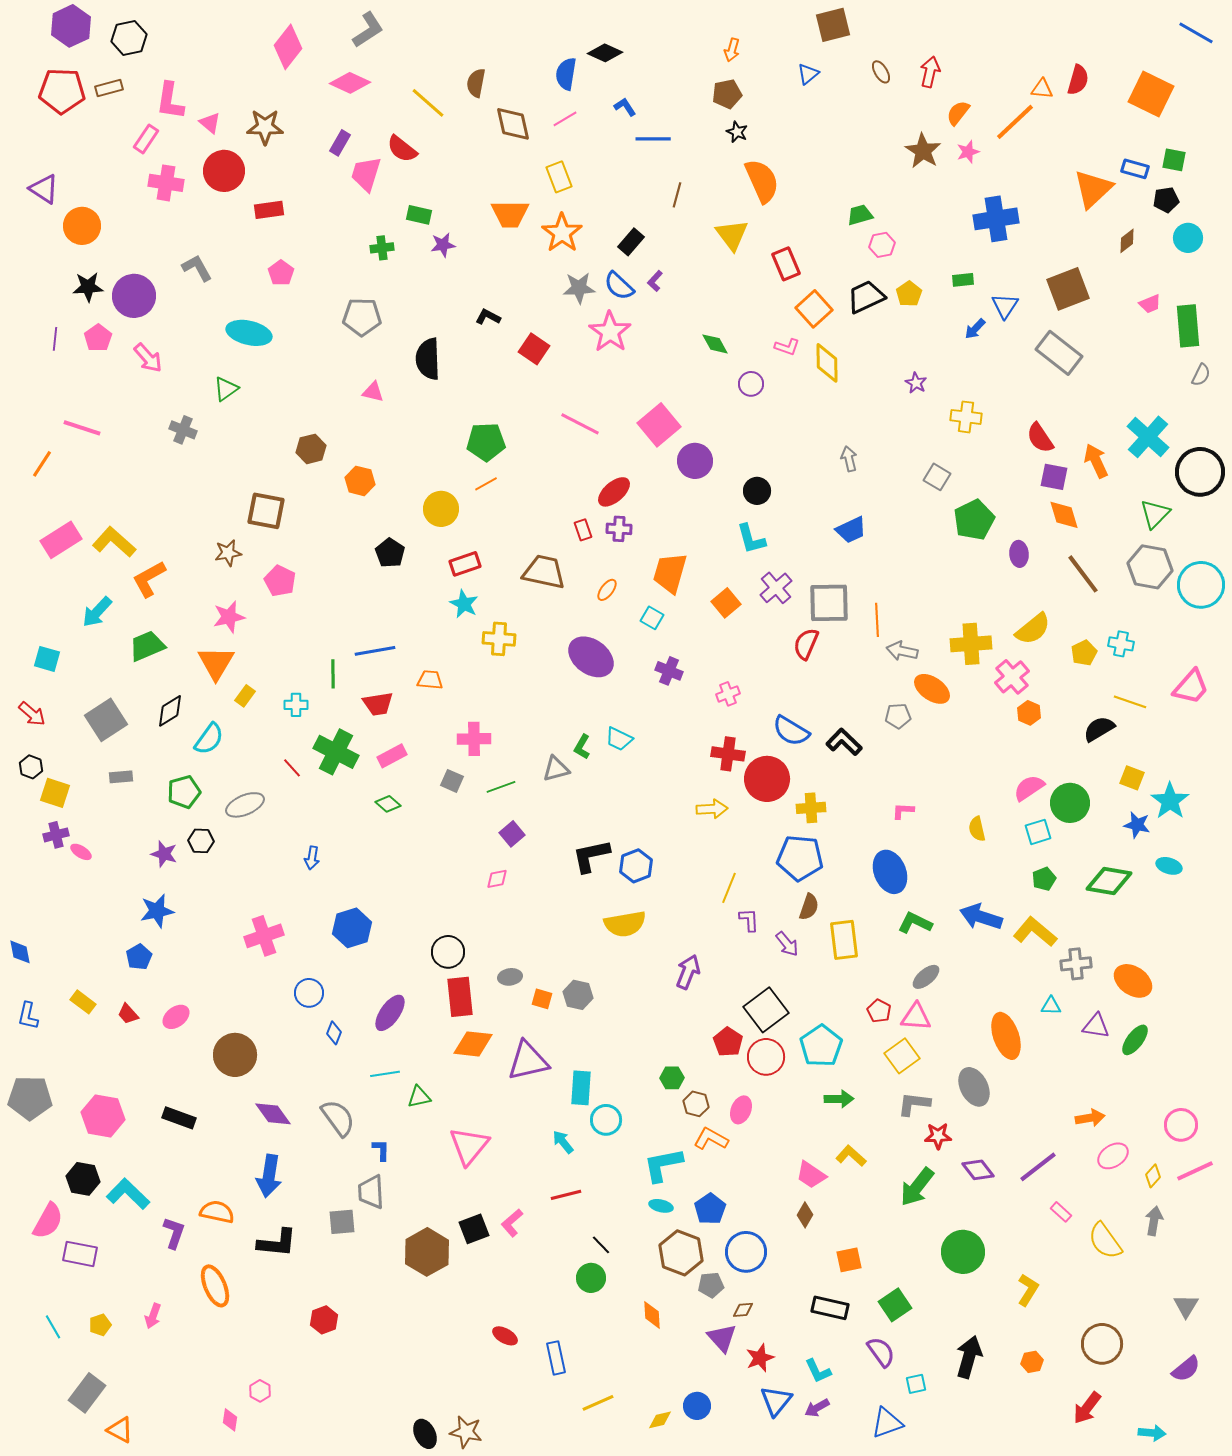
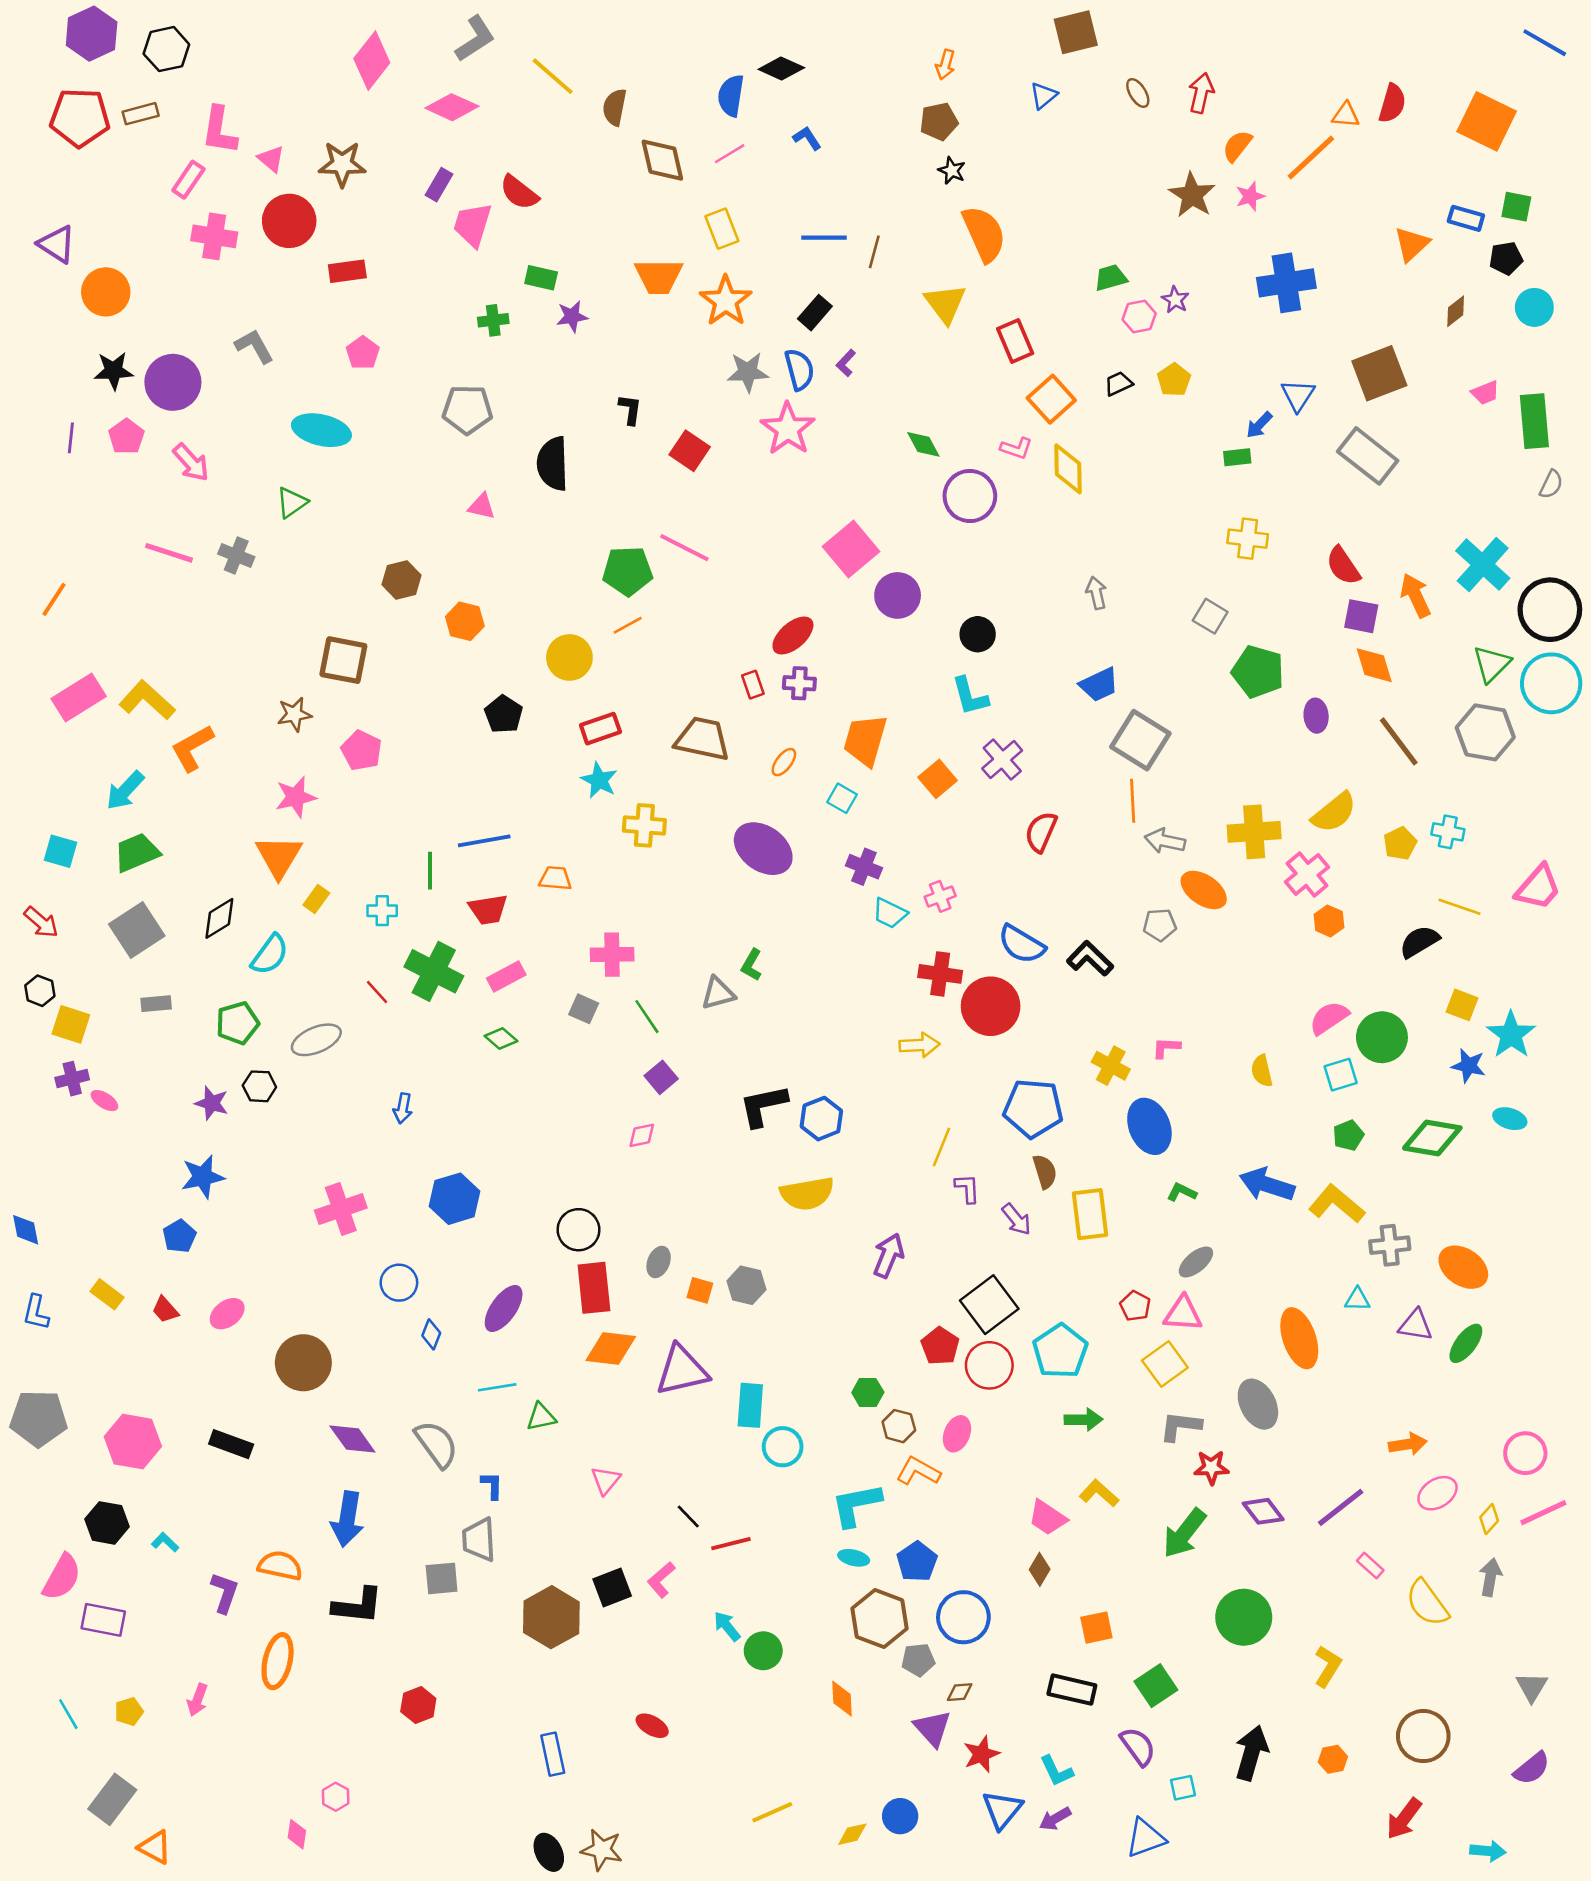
yellow line: (428, 103) -> (553, 76), moved
blue line: (653, 139) -> (824, 238), moved
orange triangle: (1093, 189) -> (1412, 244), size x0.7
green rectangle: (963, 280) -> (1237, 457), moved
blue semicircle: (619, 286) -> (799, 369), turned -148
black trapezoid: (866, 297) -> (1118, 384), size x0.6
black L-shape: (488, 317) -> (630, 409), turned 70
purple star: (916, 383) -> (1175, 300), moved
purple circle: (751, 384) -> (970, 496), size x1.6
pink line: (580, 424) -> (684, 548), moved
pink line: (82, 428) -> (169, 553), moved
green pentagon: (974, 520) -> (1258, 672), turned -30
cyan circle: (1201, 585) -> (1551, 683), moved
gray square: (829, 603) -> (1140, 740), moved, turned 33
green trapezoid: (147, 646) -> (137, 853), moved
cyan trapezoid: (619, 739) -> (890, 913), moved
green line: (501, 787) -> (647, 1017), turned 76
yellow cross: (811, 808) -> (1111, 1066), moved, turned 32
brown semicircle: (809, 907) -> (1045, 1172), turned -36
green L-shape: (915, 923) -> (1182, 1192), size x0.7
gray ellipse: (510, 977) -> (659, 1262), turned -60
cyan arrow: (563, 1142) -> (727, 1626), moved
pink triangle: (469, 1146) -> (606, 1480), size x0.6
cyan L-shape: (128, 1194) -> (165, 1542), size x0.5
black line: (601, 1245) -> (688, 1516), moved
orange ellipse: (215, 1286) -> (278, 1661), turned 36
blue rectangle: (556, 1358) -> (553, 1754), moved

